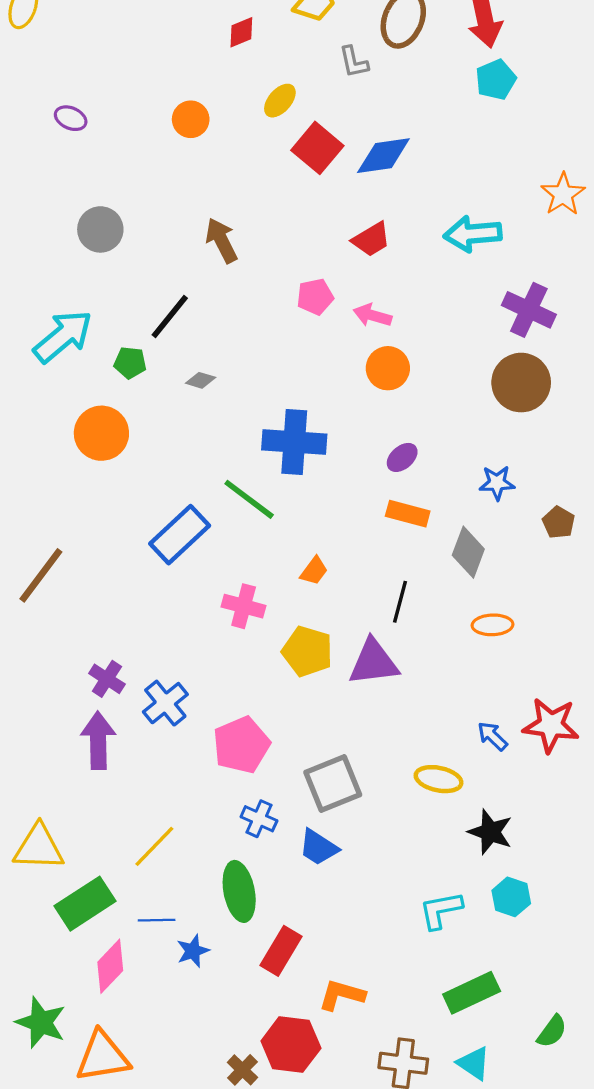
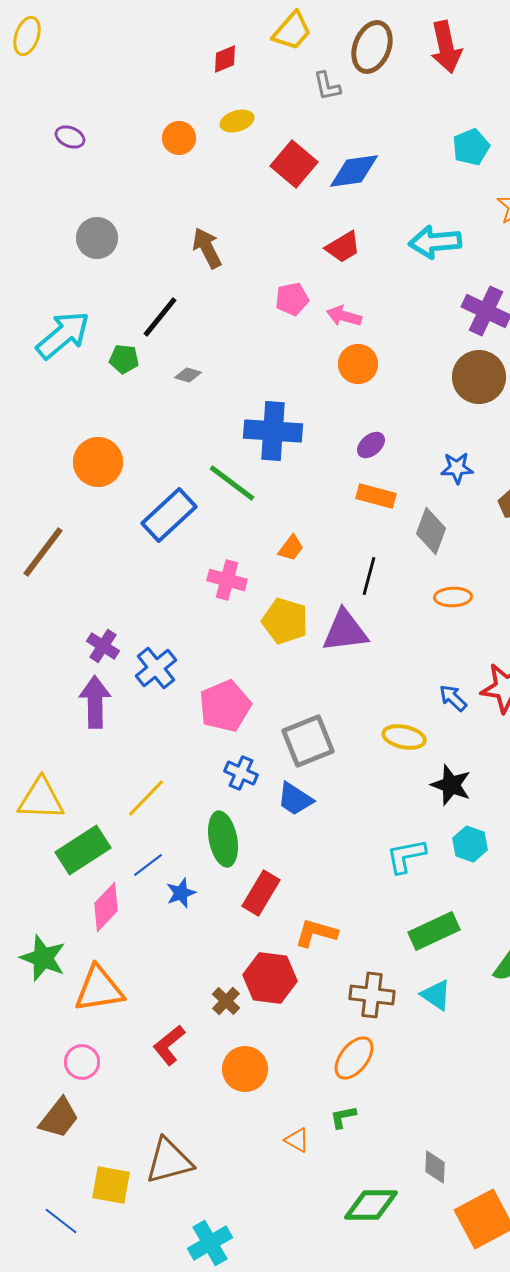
cyan pentagon: (496, 80) -> (471, 147), moved
yellow ellipse: (280, 101) -> (237, 121), moved, turned 32
orange circle: (101, 433) -> (98, 462), moved
blue line: (157, 920) -> (148, 865), turned -36

